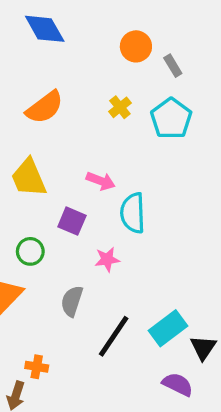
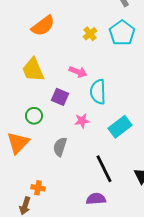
yellow cross: (120, 107) -> (90, 34), moved
cyan rectangle: (168, 328) -> (120, 127), moved
black line: (114, 336) -> (104, 169), moved, turned -60
purple semicircle: (178, 384) -> (96, 199), moved, turned -30

